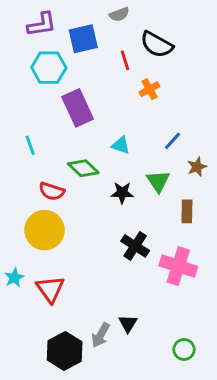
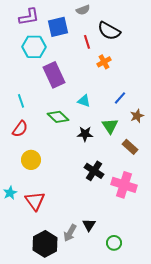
red semicircle: (52, 191) -> (20, 129), moved, turned -72
brown rectangle: (187, 211) -> (130, 147), turned -49
yellow circle: (45, 230) -> (31, 160), size x0.7
green circle: (184, 349) -> (114, 243), moved

